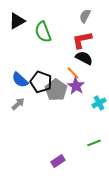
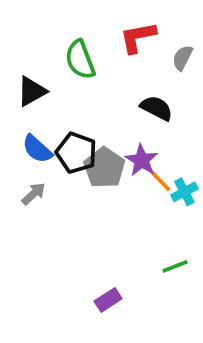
gray semicircle: (85, 16) -> (183, 58), moved
black triangle: (17, 21) -> (32, 91), moved
red L-shape: (82, 40) -> (138, 37), moved
orange line: (73, 73) -> (160, 181), moved

